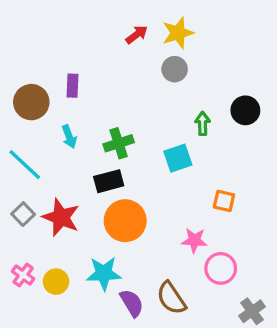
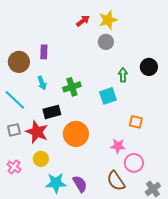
black rectangle: (109, 181) -> (52, 112), moved
gray square: (23, 214) -> (14, 130), turned 32
cyan star: (104, 273) -> (56, 183), moved
yellow circle: (56, 282) -> (41, 159), moved
brown semicircle: (171, 298) -> (116, 181), moved

